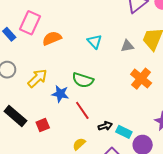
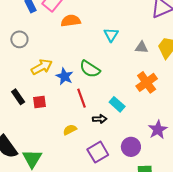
yellow arrow: (37, 78) -> (42, 67), moved
black rectangle: (15, 116) -> (18, 97), moved, size x0.7
cyan rectangle: (124, 132) -> (117, 104), moved

